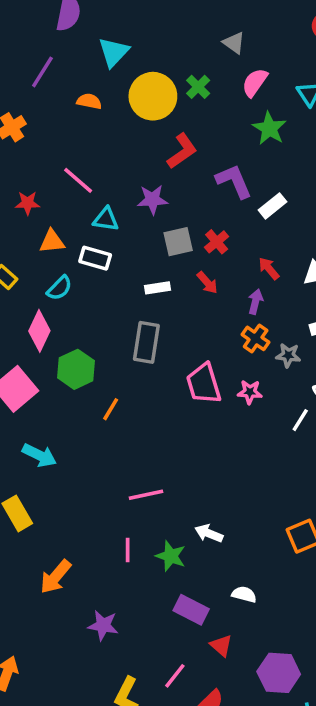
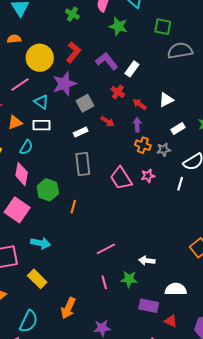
yellow circle: (153, 96) -> (40, 58), moved
pink line: (78, 180) -> (20, 84), turned -60
purple star: (152, 200) -> (64, 84), size x1.4
cyan triangle: (106, 219) -> (41, 102), turned 42
red cross: (217, 242) -> (118, 92), moved
white semicircle: (244, 594) -> (176, 289), size x1.5

